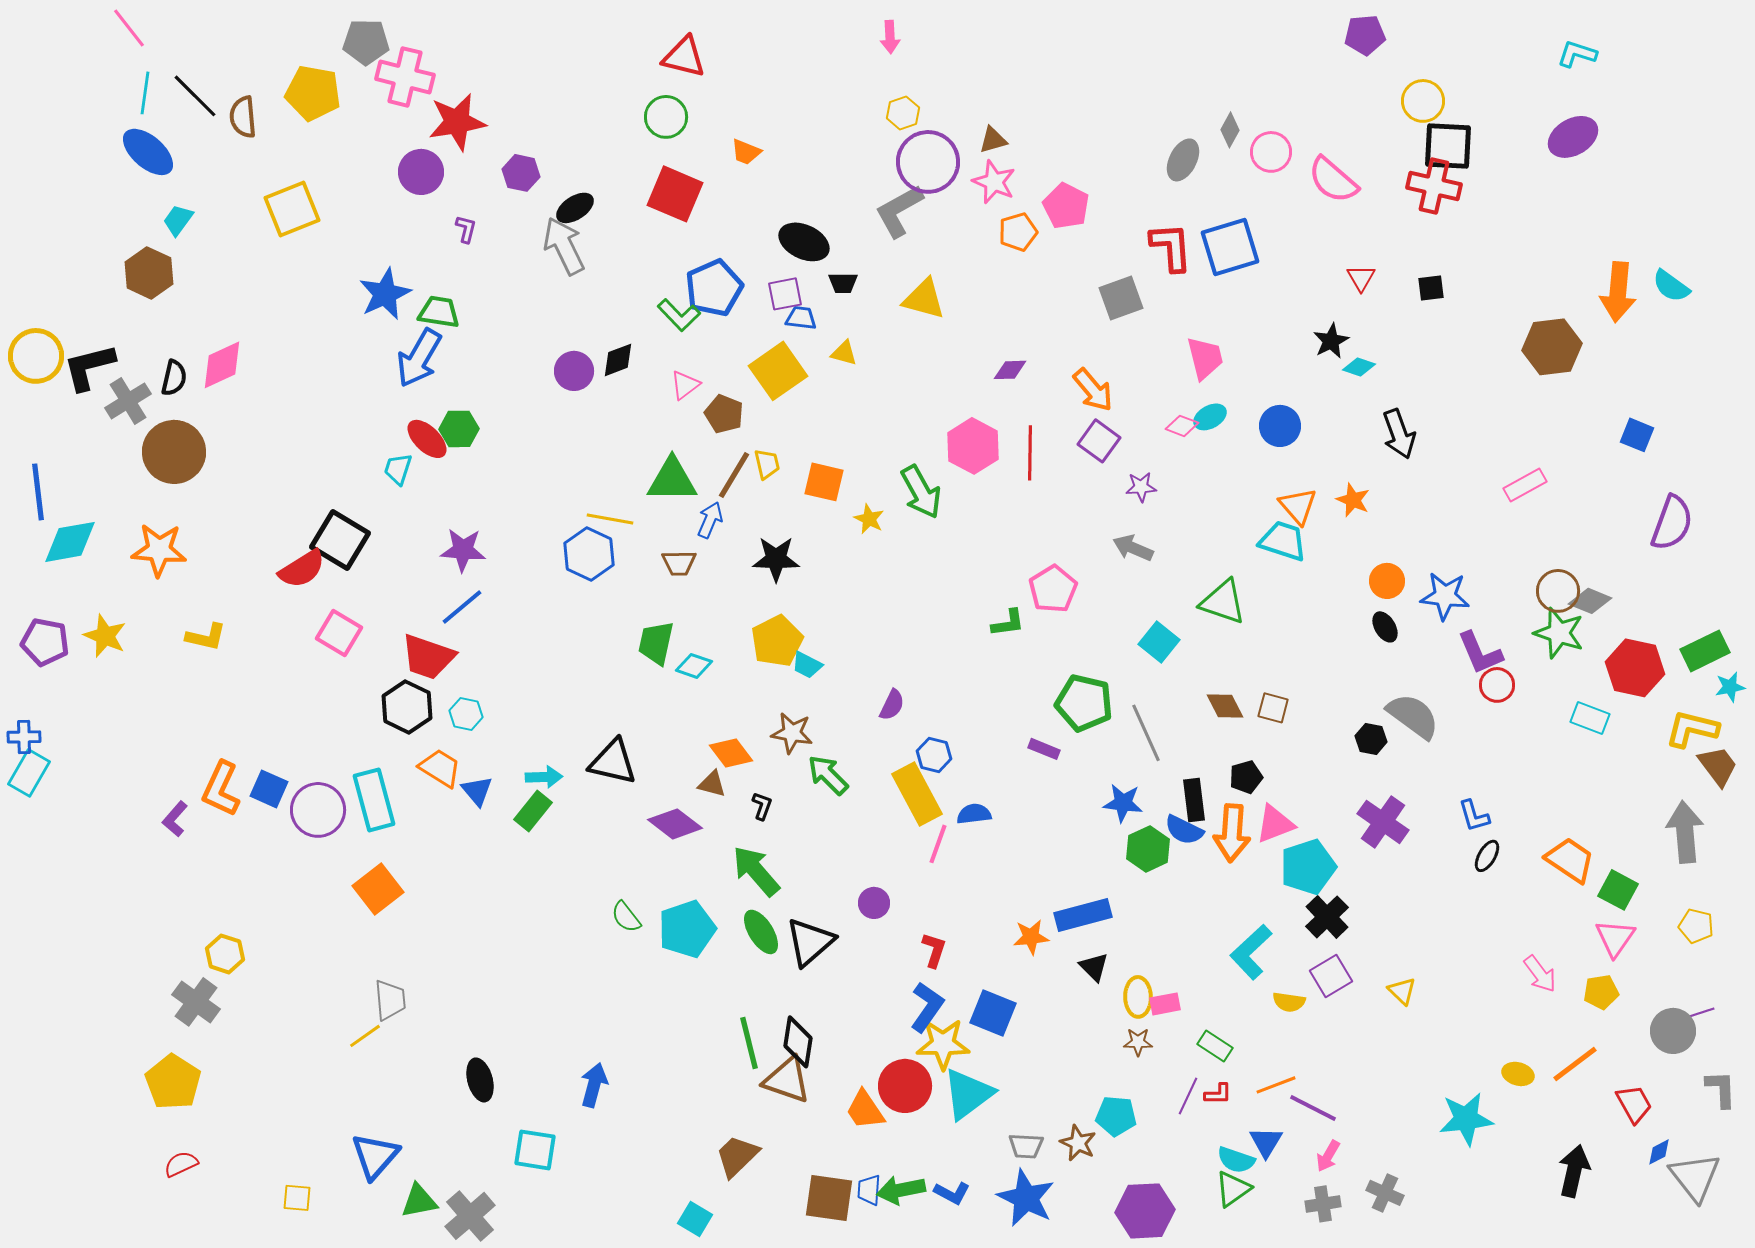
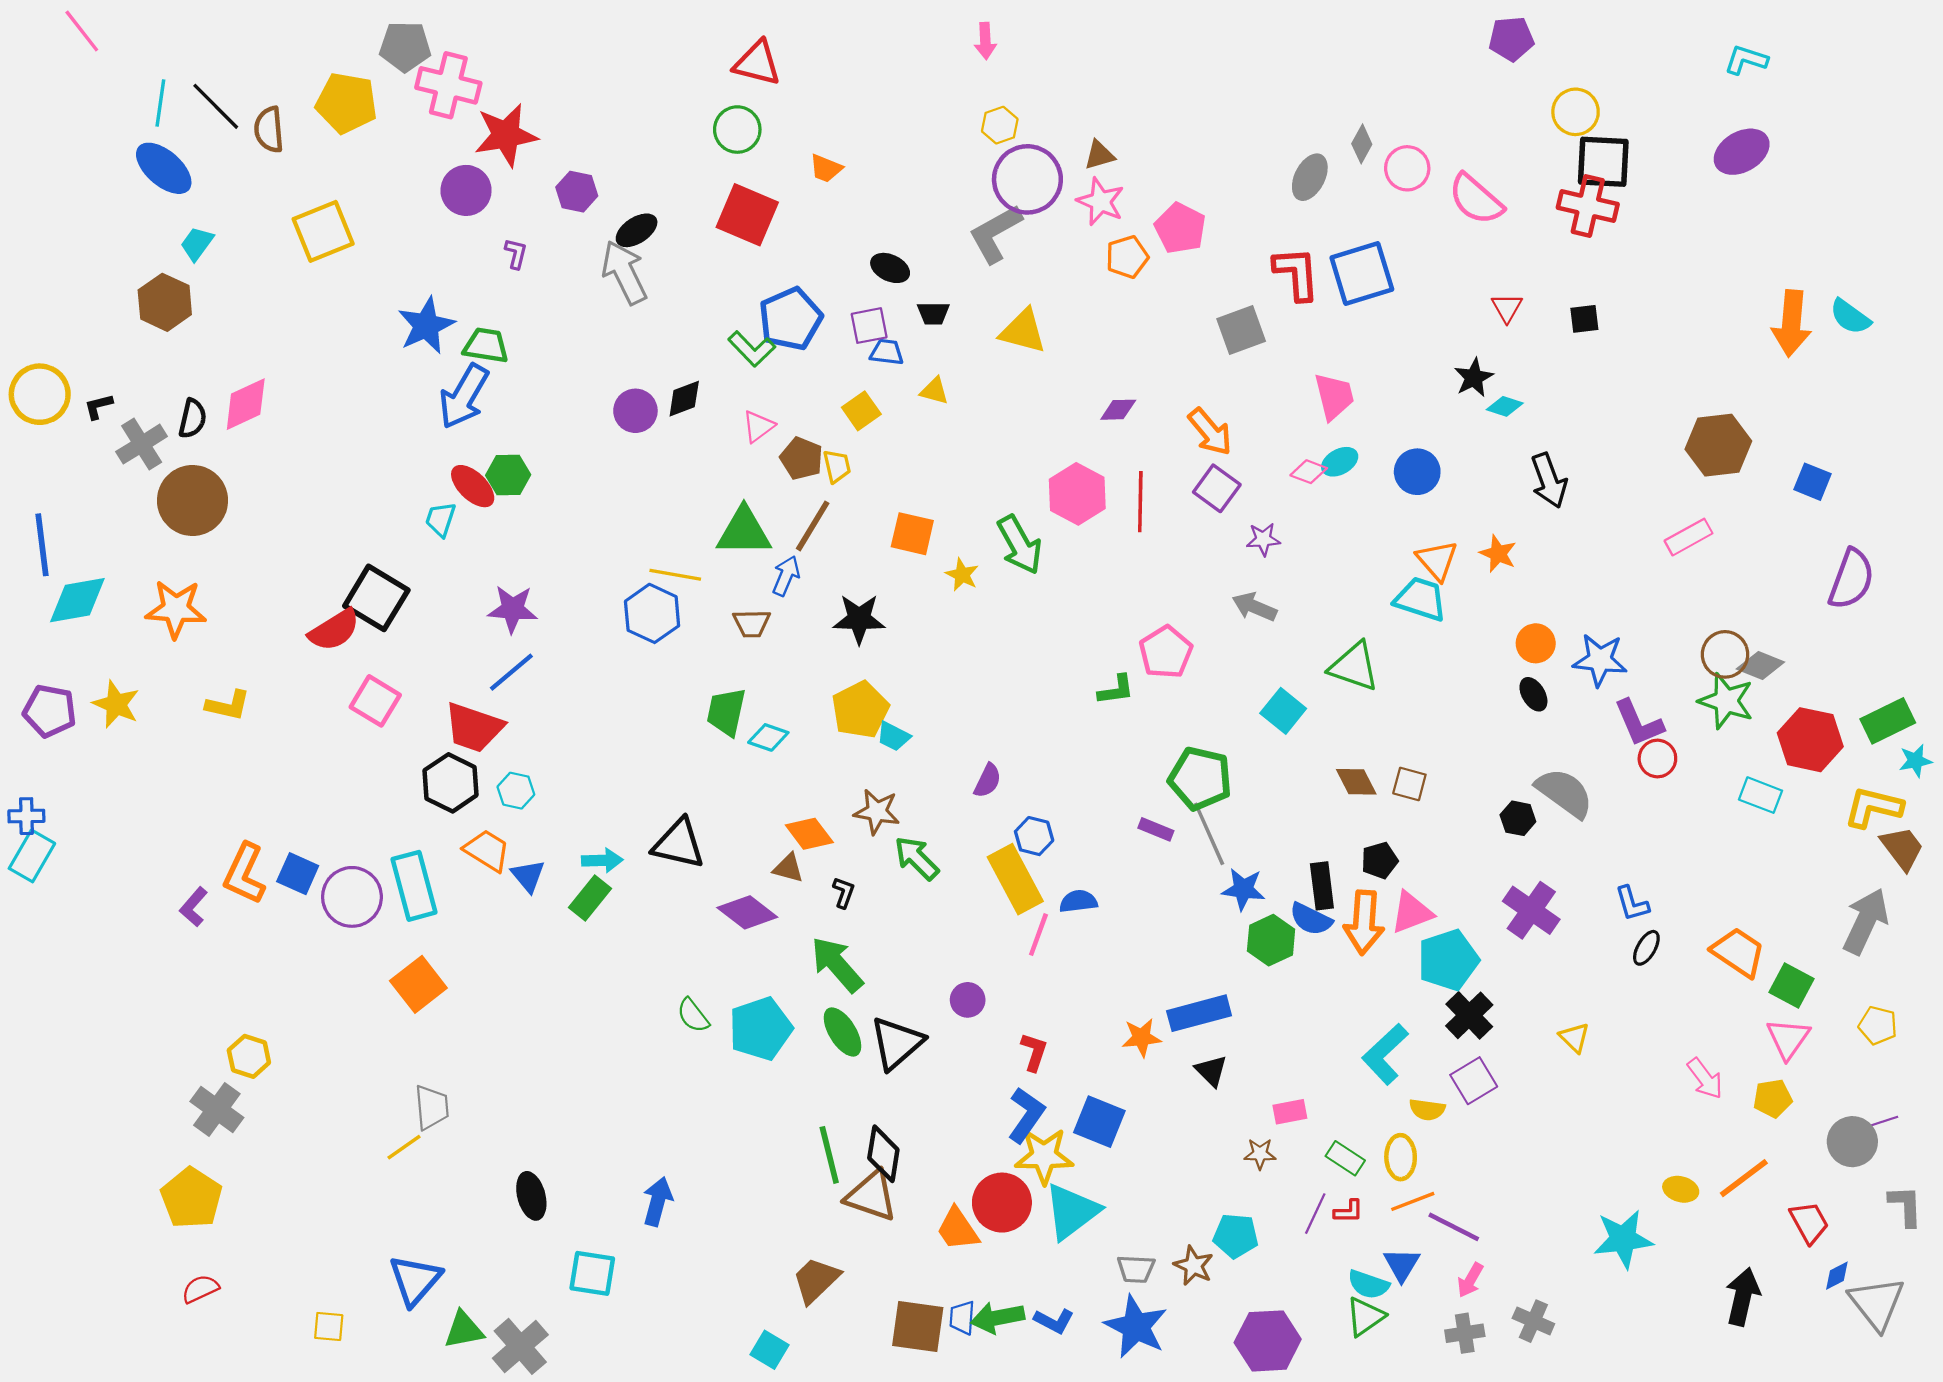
pink line: (129, 28) -> (82, 31), moved
black ellipse: (804, 242) -> (890, 268), size x0.7
brown hexagon: (1552, 347) -> (1718, 445), moved
black L-shape: (89, 367) -> (98, 406), size x0.5
yellow square: (778, 371) -> (861, 411), size x0.6
yellow trapezoid: (767, 464) -> (837, 466), moved
gray line: (1146, 733) -> (1209, 834), moved
gray arrow: (1685, 832) -> (1866, 921), turned 30
yellow triangle: (1402, 991) -> (1574, 1038), moved
yellow ellipse: (1138, 997) -> (1401, 1157), moved

